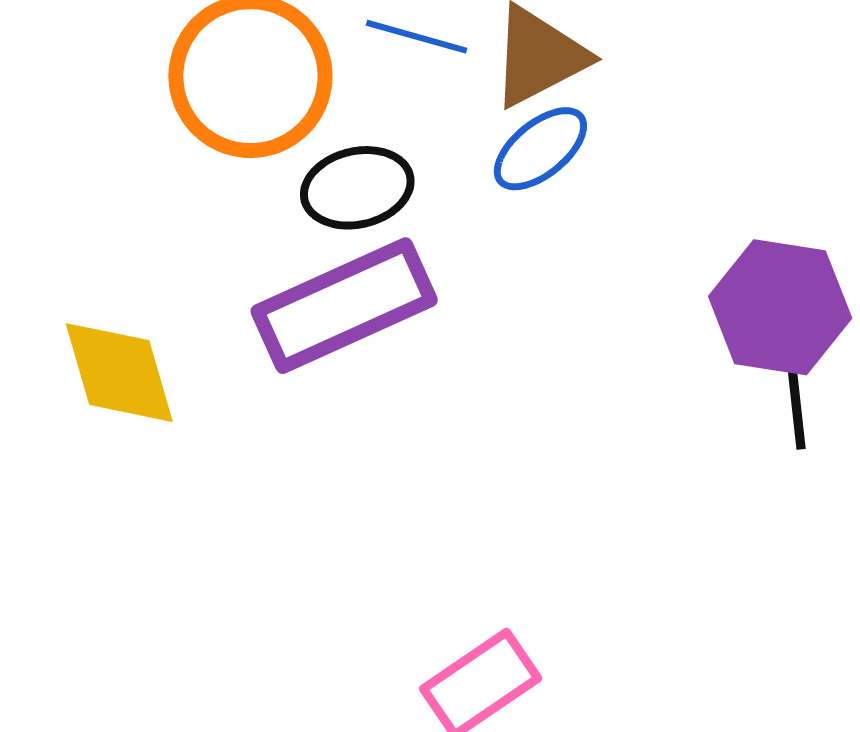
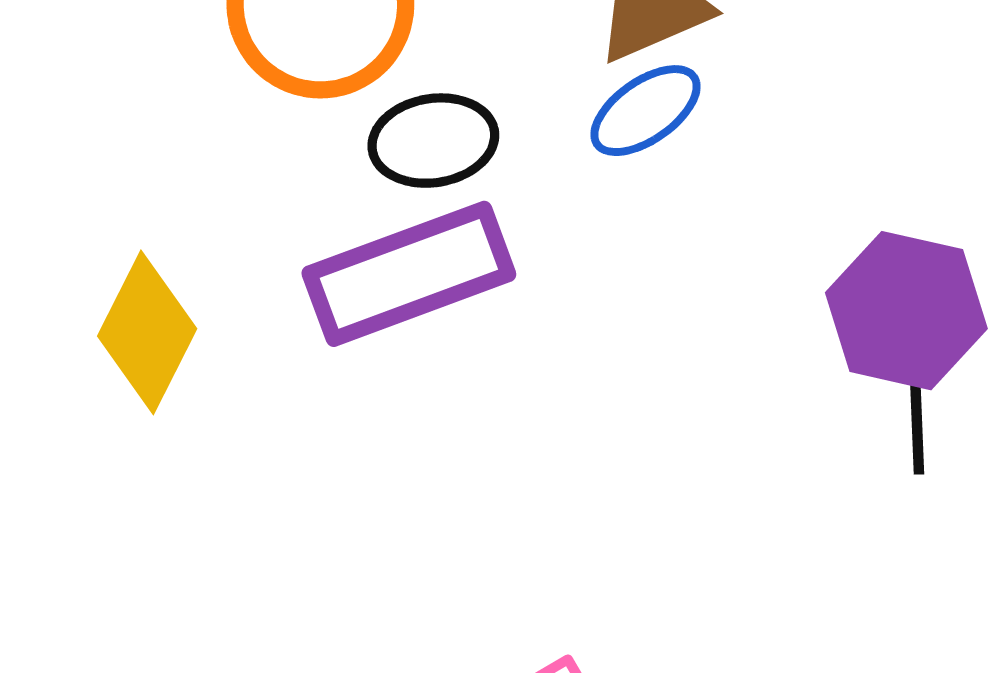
yellow diamond: (119, 373) -> (147, 332), turned 39

